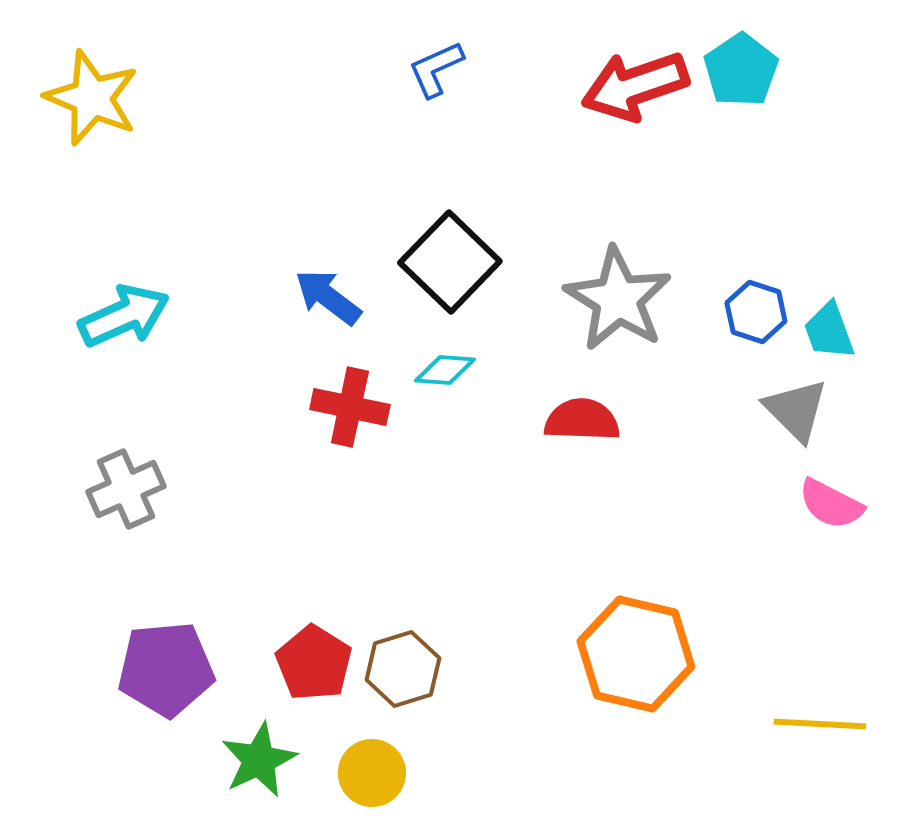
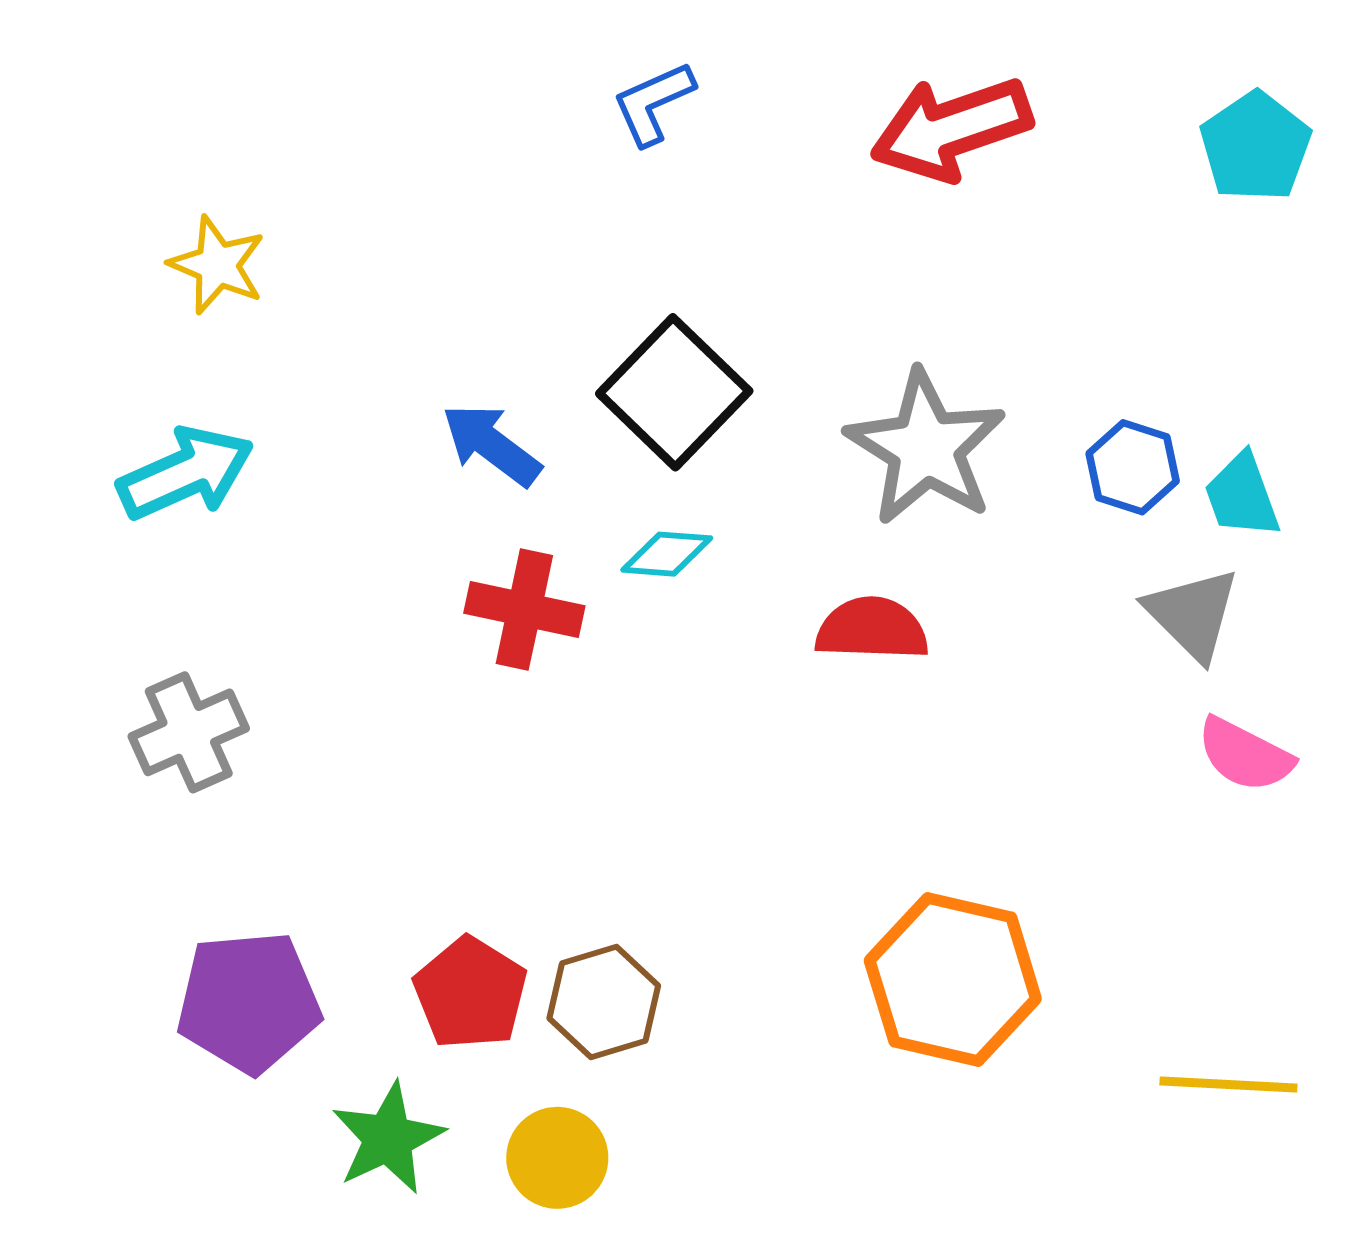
cyan pentagon: (741, 70) -> (1255, 147), moved
yellow star: (92, 98) -> (217, 265), moved, size x0.7

